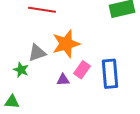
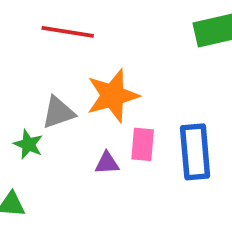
pink rectangle: (82, 70) -> (143, 144), turned -30

